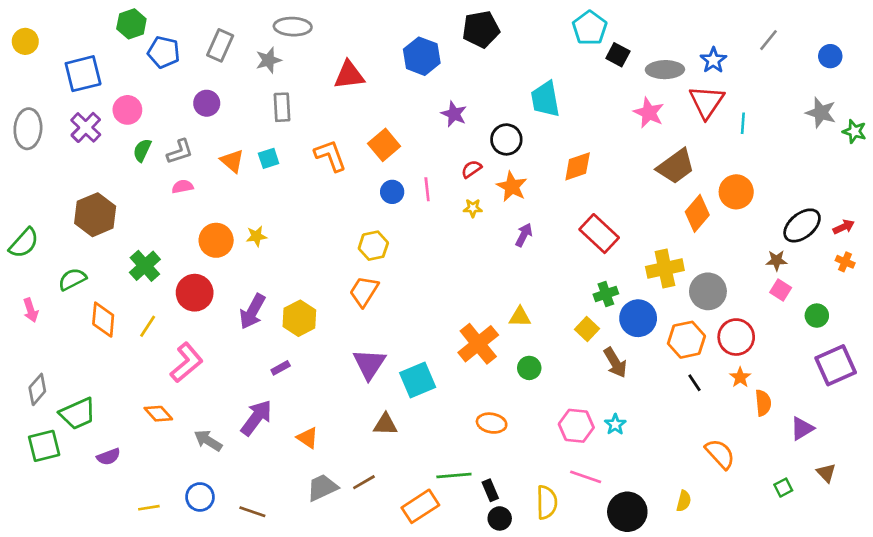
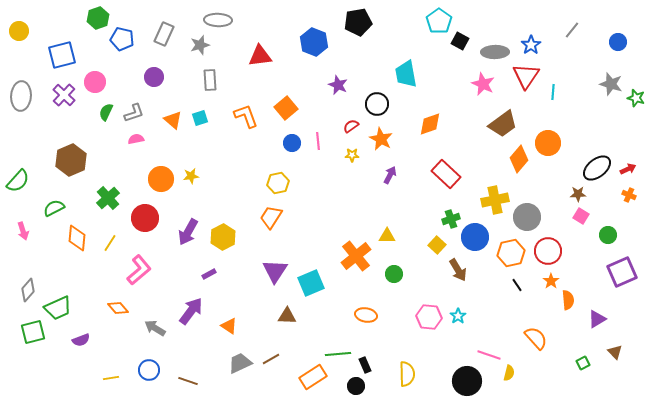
pink line: (586, 477) -> (489, 355), moved
black circle: (500, 518) -> (356, 386), moved

